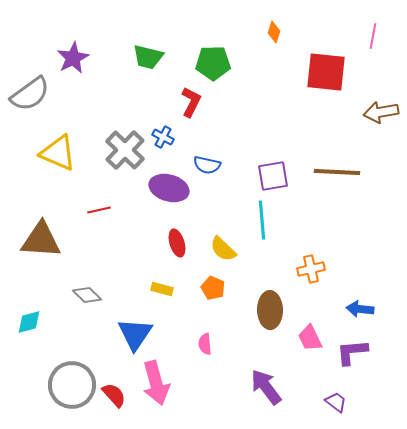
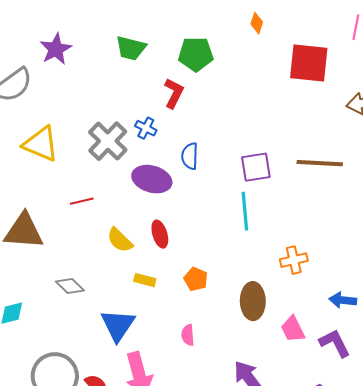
blue semicircle: (207, 165) -> (190, 156), turned 80
yellow semicircle: (223, 249) -> (120, 240), moved
purple L-shape: (352, 352) -> (335, 343), turned 68

